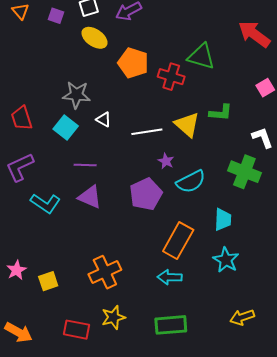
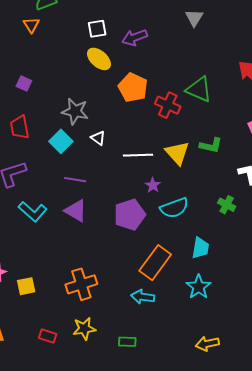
purple square: (56, 16) -> (24, 84), moved
green cross: (244, 172) -> (227, 205), size x0.6
green rectangle: (171, 325) -> (127, 342), moved, size x0.6
red rectangle: (77, 330) -> (48, 336), size x0.7

